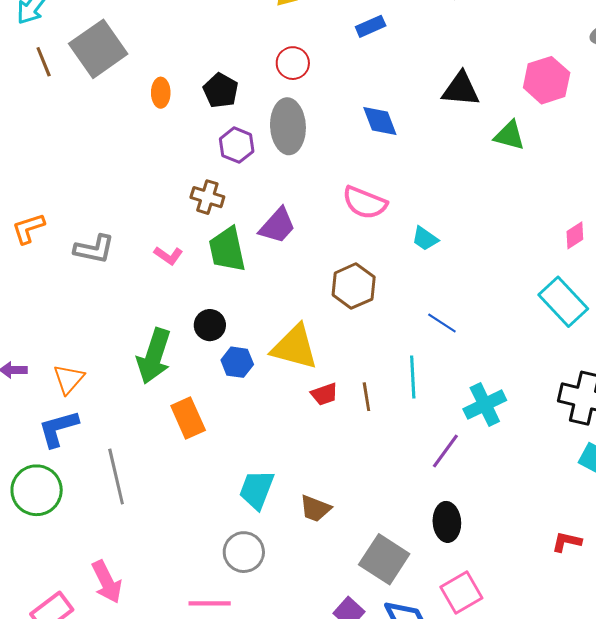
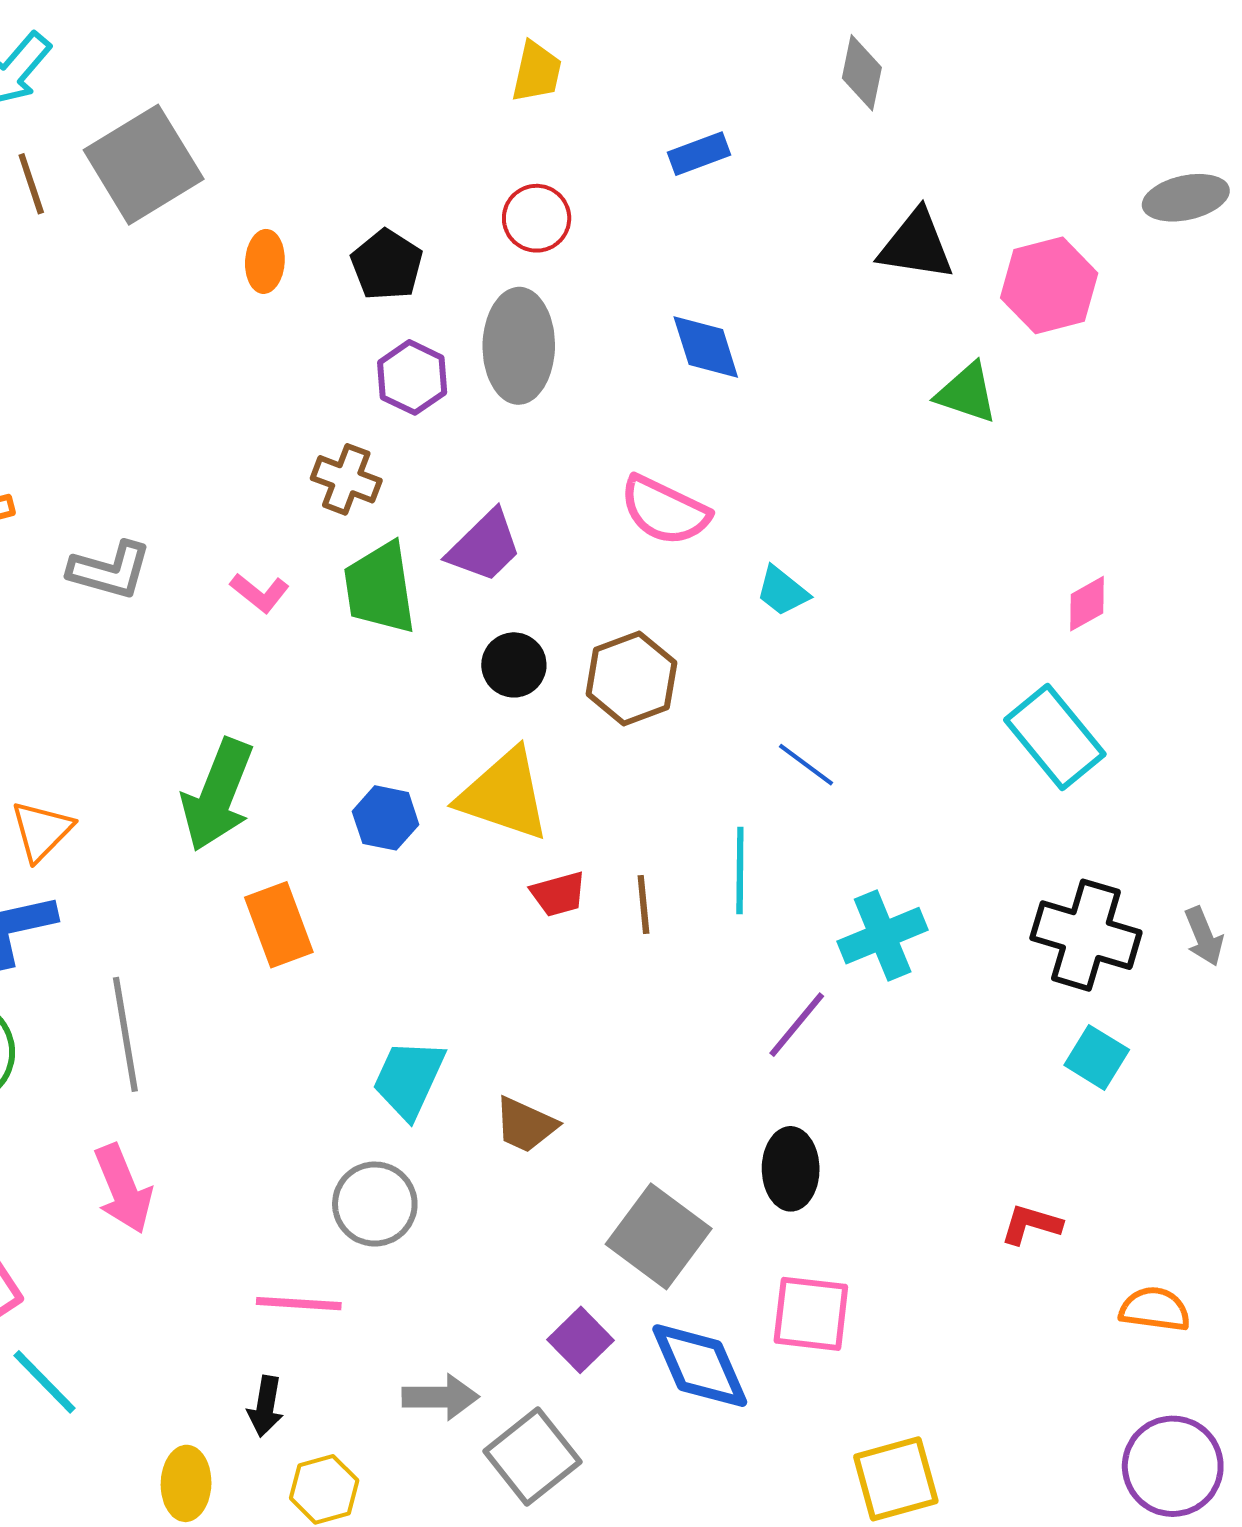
black triangle: (461, 89) -> (916, 245), moved
black circle: (210, 325) -> (514, 665), moved
pink arrow: (107, 582) -> (123, 1189), moved
pink square: (461, 592) -> (811, 1314), turned 33

